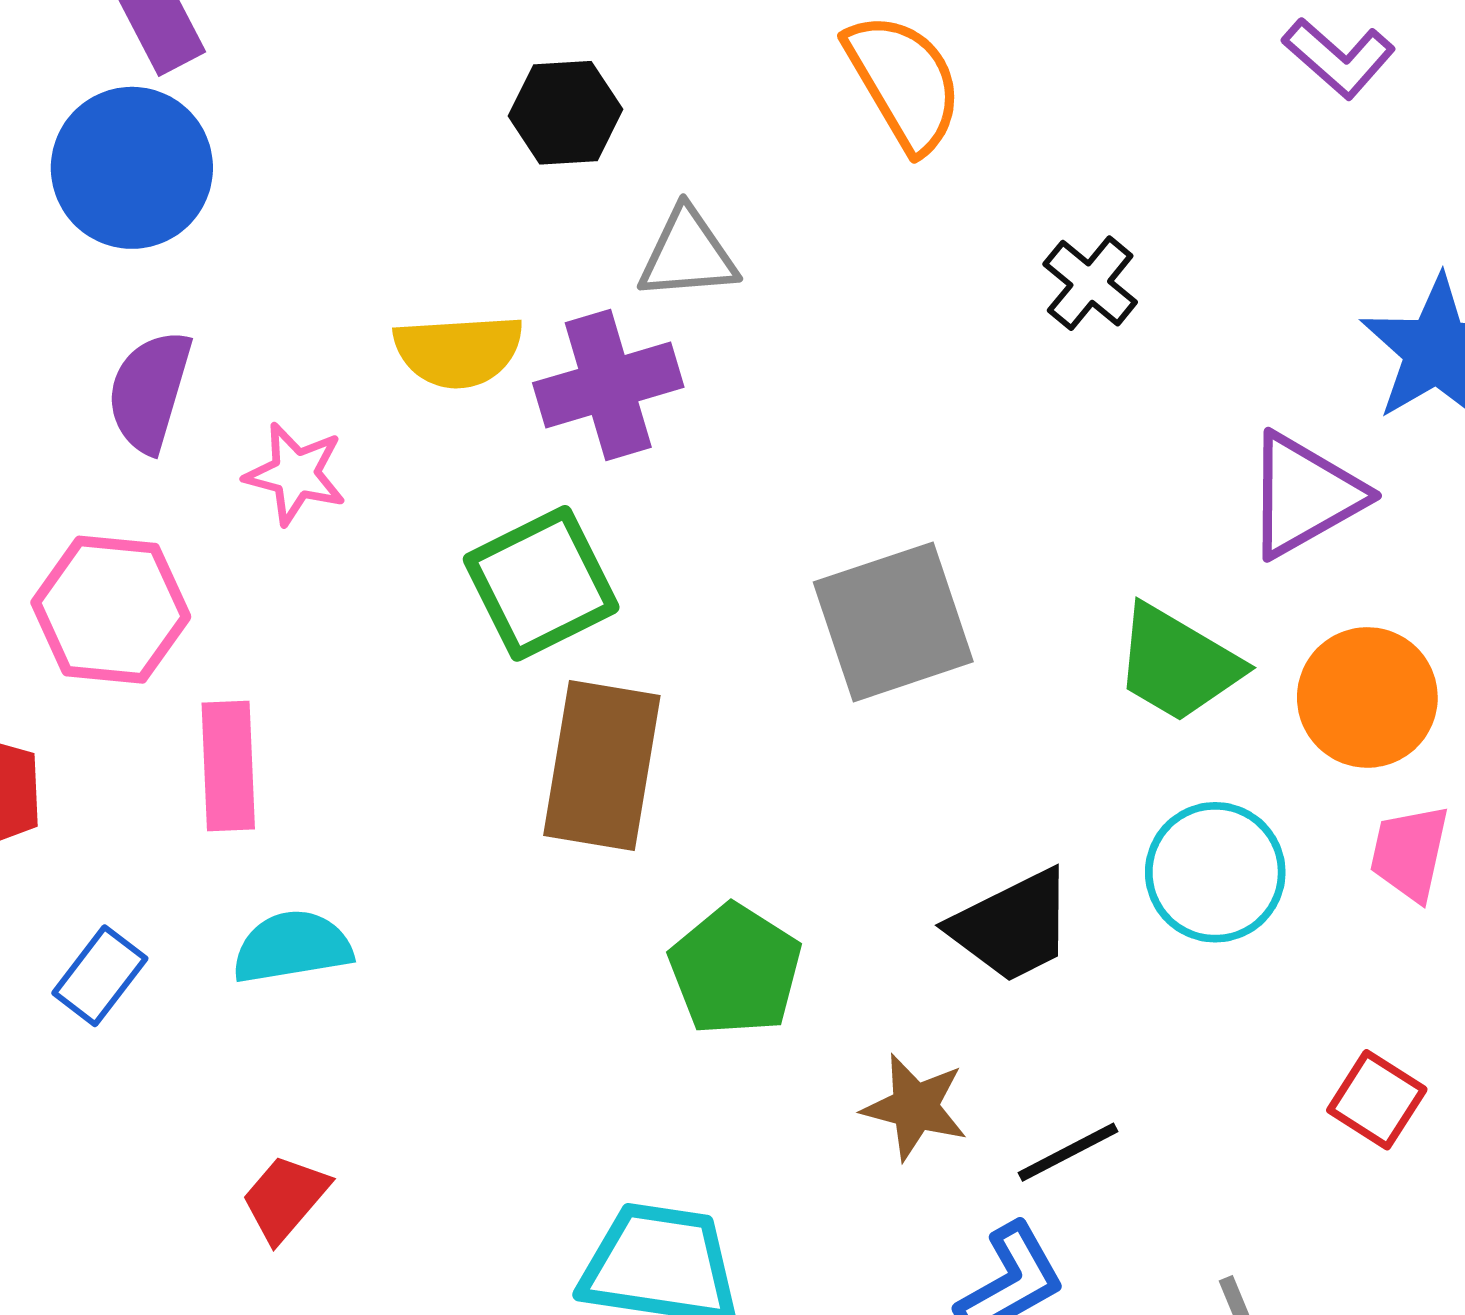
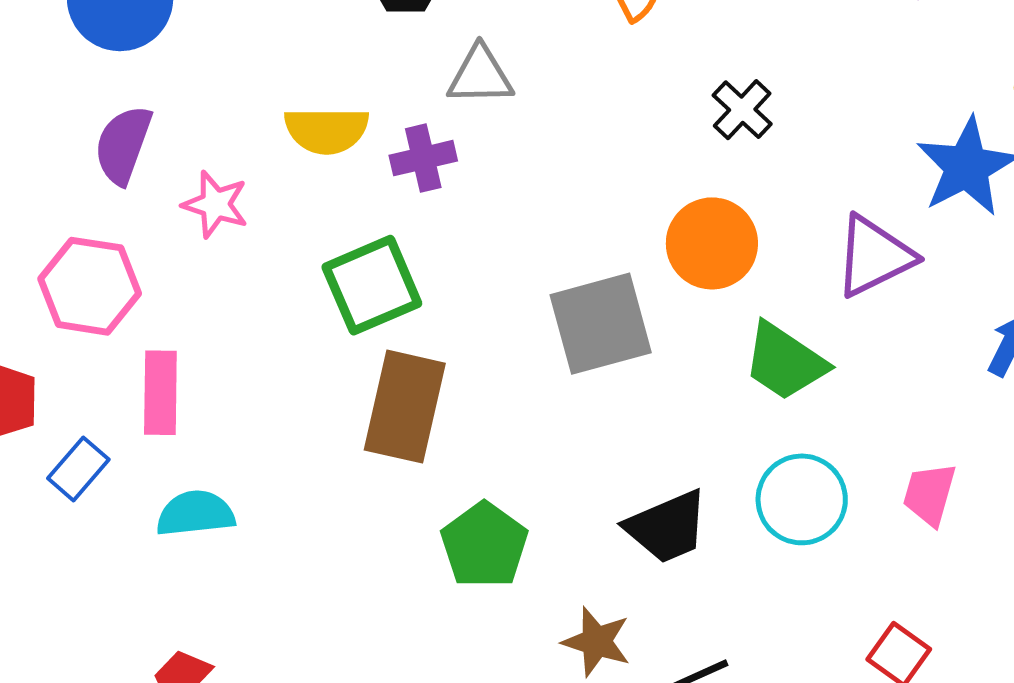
purple cross: (608, 385) -> (423, 158), size x0.7
orange circle: (1367, 697) -> (712, 243), moved
blue rectangle: (100, 976) -> (78, 469), moved

